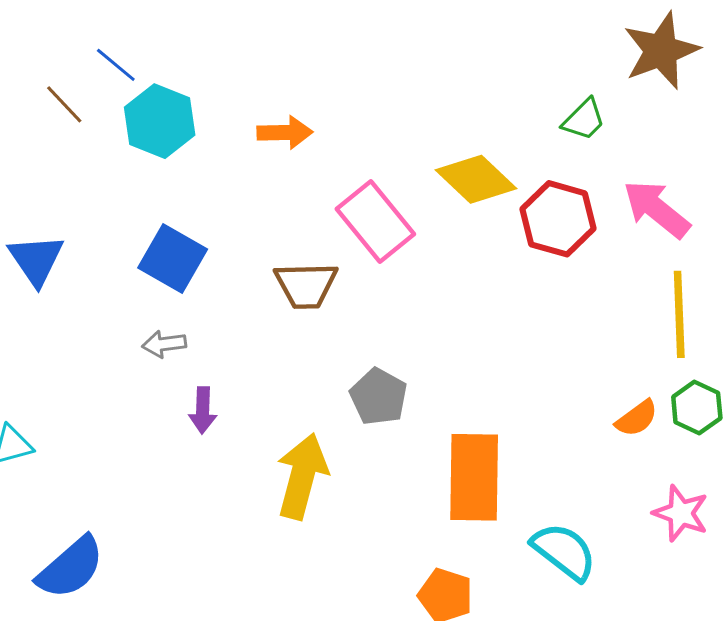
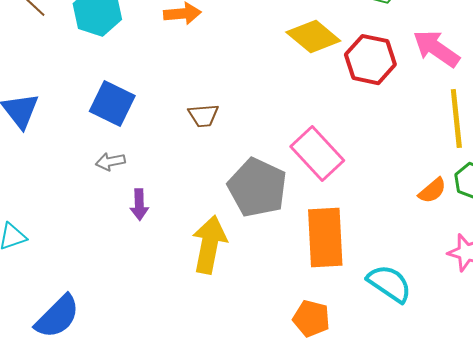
pink rectangle: (375, 222) -> (317, 154), moved
brown trapezoid: (306, 285) -> (203, 116), size x0.7
gray pentagon: (379, 397) -> (257, 188), size x1.5

